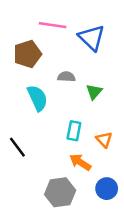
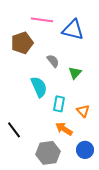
blue triangle: (92, 38) -> (73, 30), turned -30
gray semicircle: (66, 77) -> (53, 61), turned 48
cyan semicircle: (37, 98) -> (39, 87), moved
black line: (17, 147) -> (14, 130), moved

